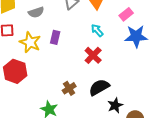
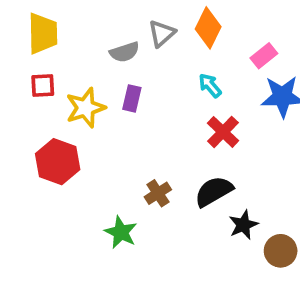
gray semicircle: (36, 12) -> (124, 52), moved
yellow star: (30, 42) -> (85, 108), turned 30
red cross: (93, 55) -> (223, 132), moved

